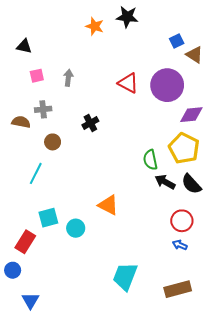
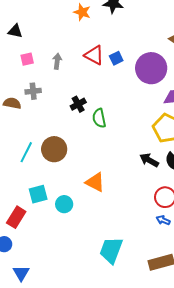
blue square: (177, 41) -> (116, 58), moved
red triangle: (128, 83) -> (94, 55), moved
brown circle: (53, 142) -> (54, 149), moved, size x1.6
green semicircle: (150, 160) -> (99, 118), moved

